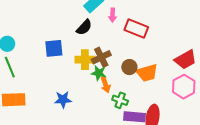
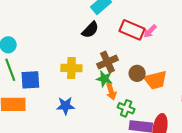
pink arrow: (113, 15) -> (150, 31), moved, turned 40
red rectangle: (136, 29) -> (132, 30), moved
blue square: (54, 48) -> (30, 80), moved
yellow cross: (85, 60) -> (71, 68), moved

